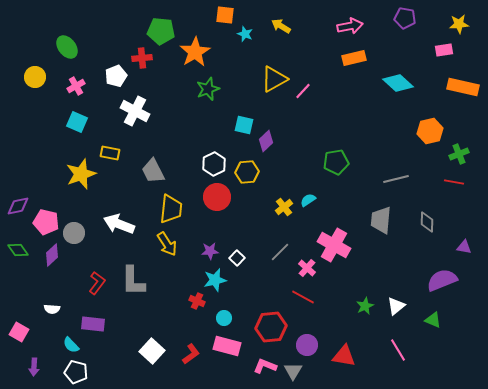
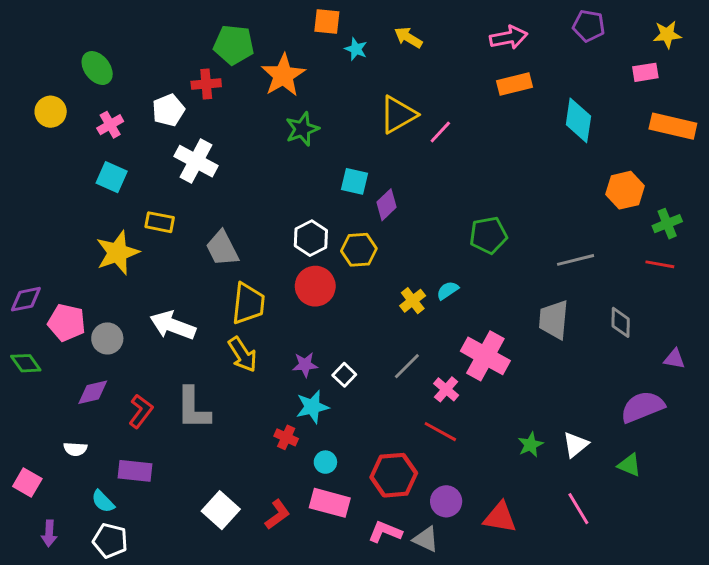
cyan diamond: (398, 83) -> (578, 120), turned 56
purple diamond: (52, 255) -> (93, 392), moved, turned 30
gray triangle: (293, 371) -> (426, 539), turned -36

